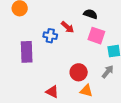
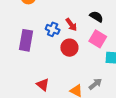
red circle: (79, 72) -> (69, 48), moved
gray arrow: (108, 72) -> (95, 84), moved

